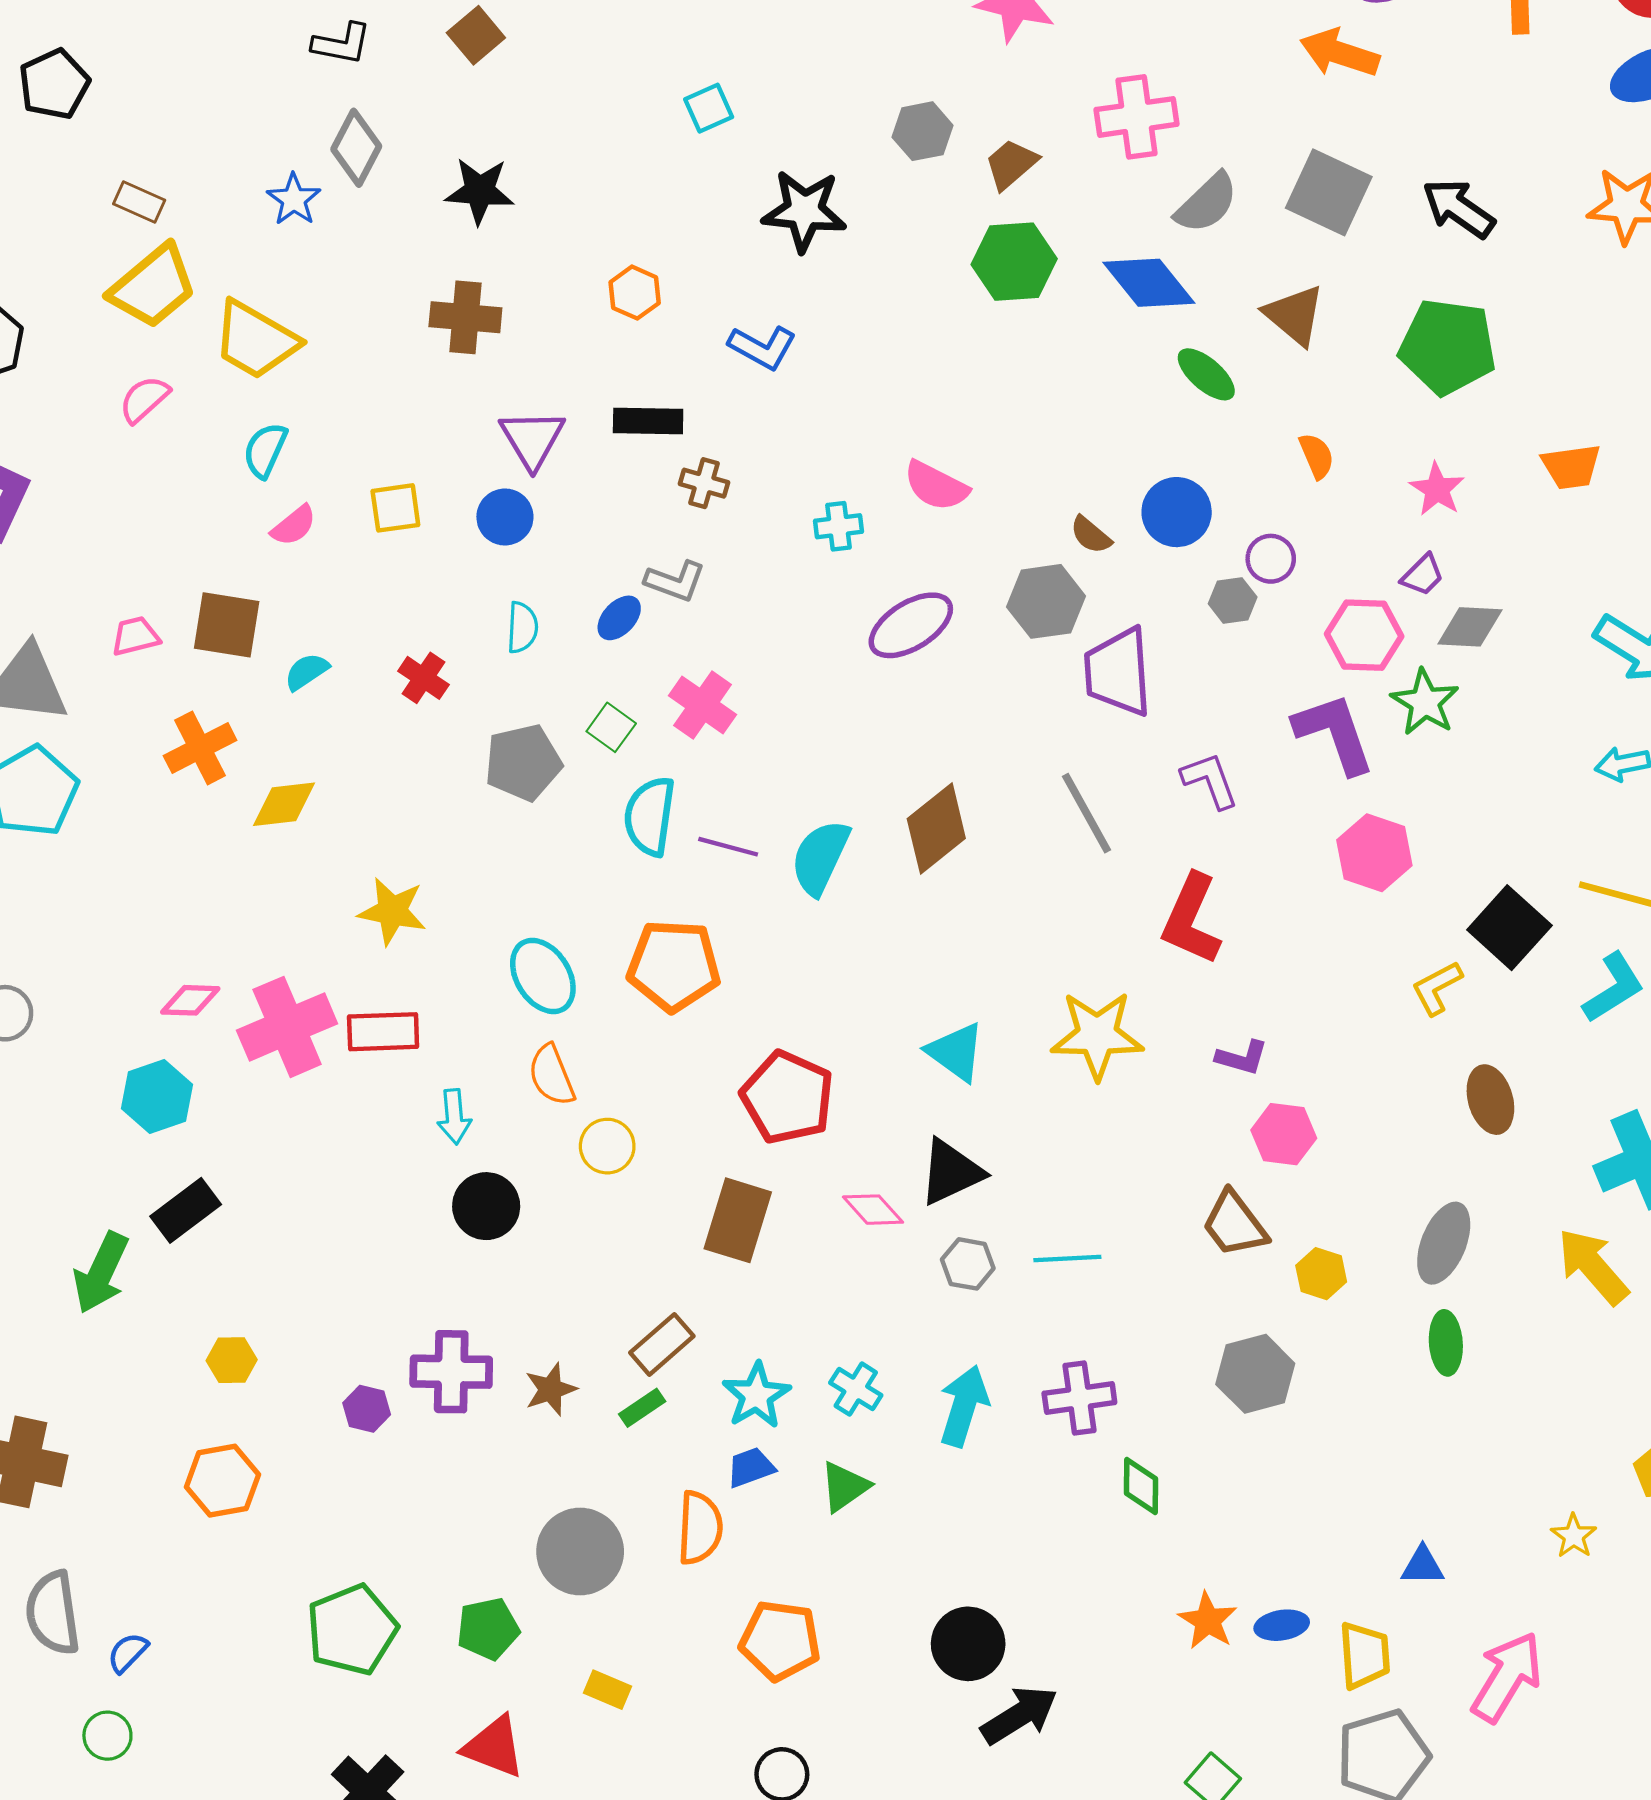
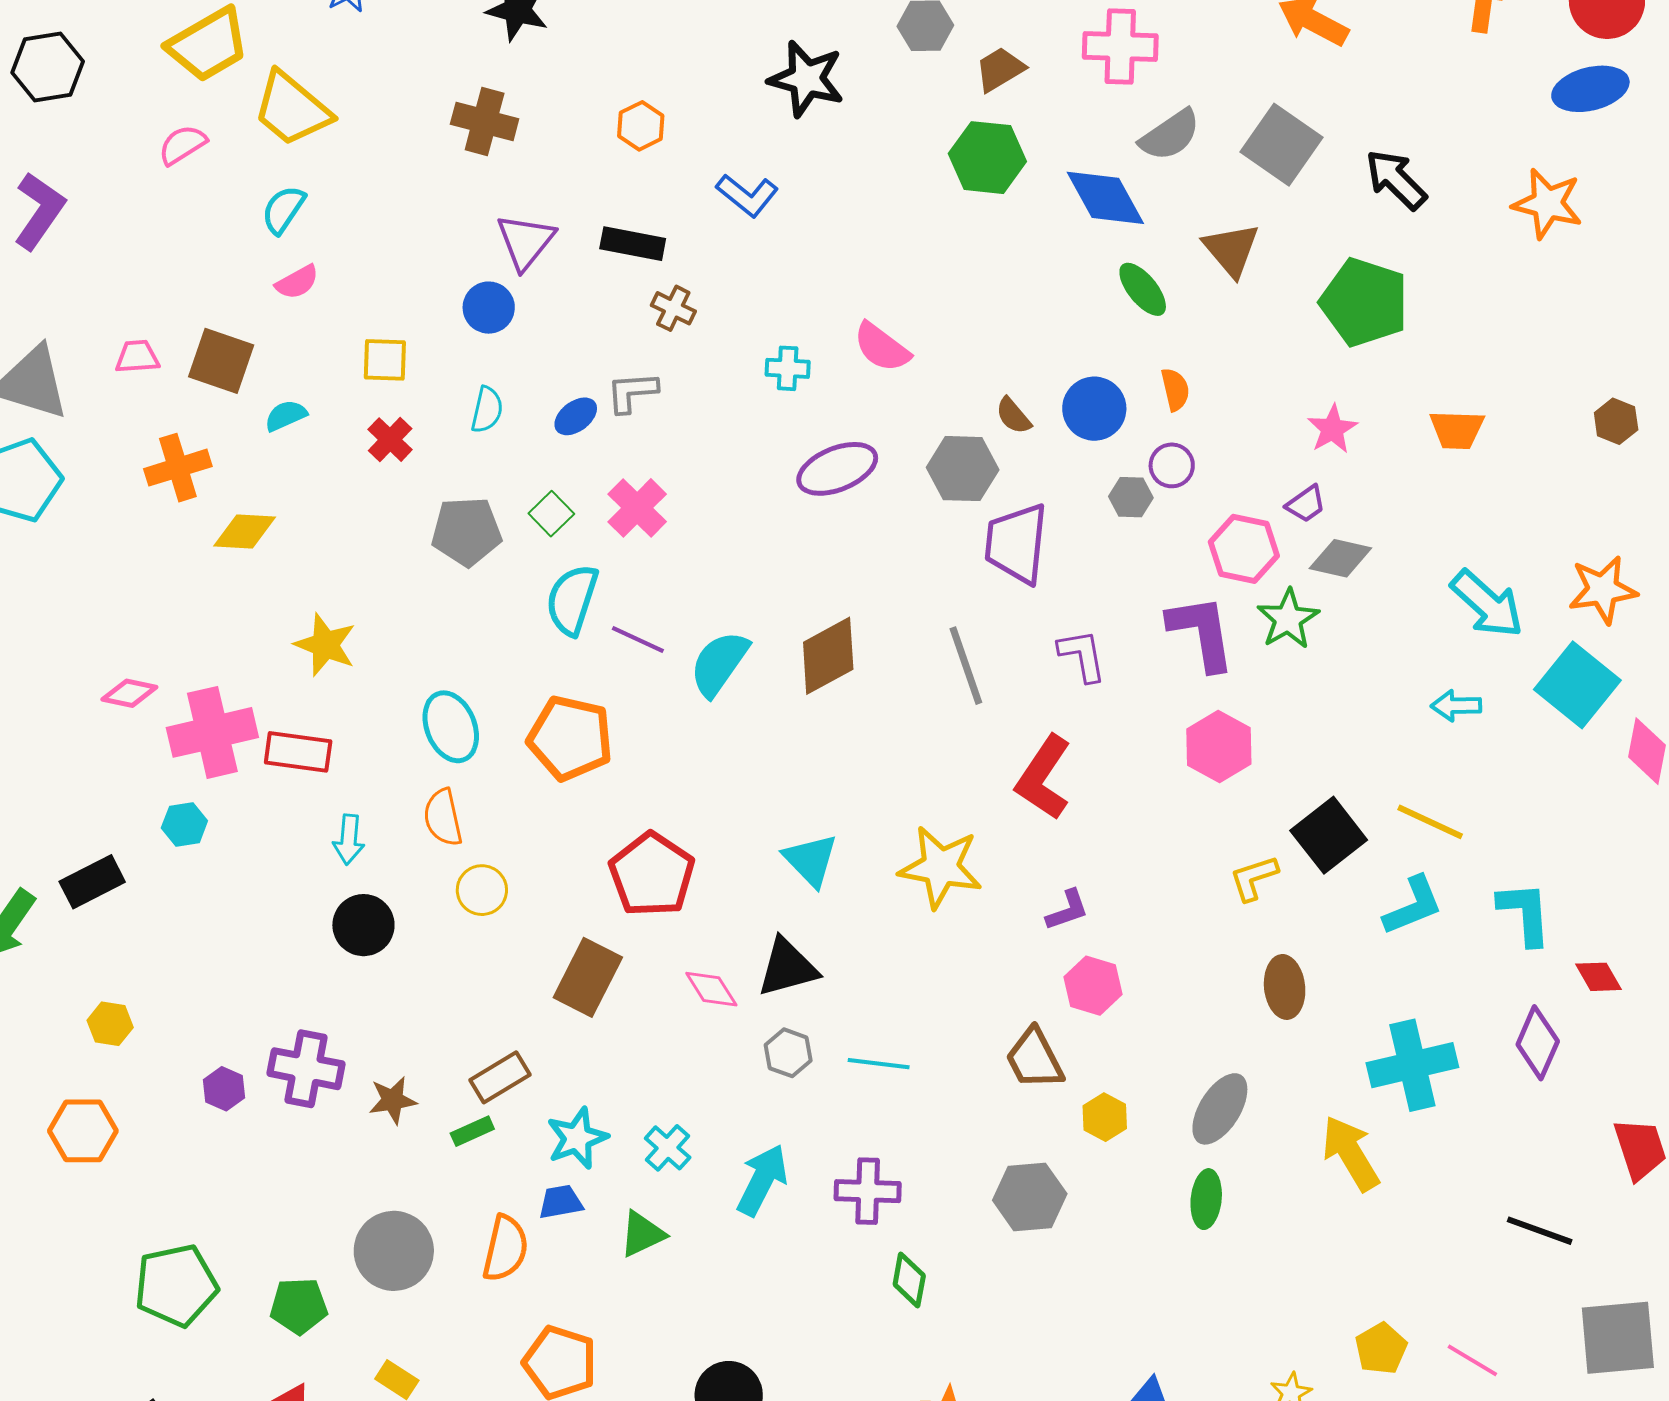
orange semicircle: (1317, 456) -> (1175, 389), moved
yellow square: (395, 508) -> (385, 360), moved
gray L-shape: (675, 581) -> (632, 392), turned 146
purple L-shape: (1242, 1058) -> (1067, 910), turned -45
cyan hexagon: (157, 1097) -> (184, 824), moved, size x0.7

